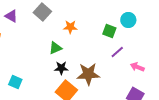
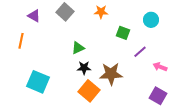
orange star: (70, 27) -> (101, 12), moved
green square: (109, 31) -> (123, 33), moved
cyan square: (15, 82) -> (38, 82), size x1.6

